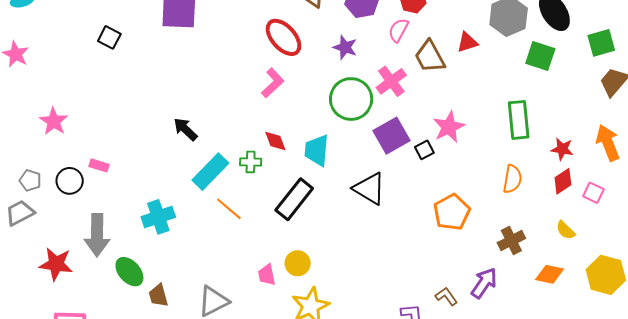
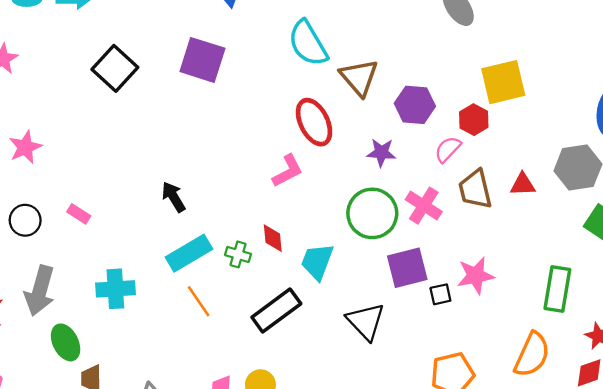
black square: (109, 37) -> (115, 68), size x1.6
purple star: (345, 47) -> (381, 153), turned -30
pink cross: (391, 81) -> (424, 206), turned -36
pink rectangle: (99, 165) -> (79, 214), moved
orange semicircle: (512, 179) -> (532, 355), size x1.4

